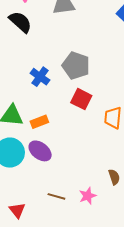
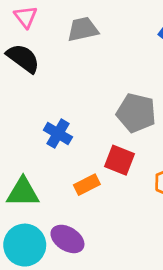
gray pentagon: (76, 66) -> (136, 113), moved
orange rectangle: (39, 122) -> (87, 185), moved

